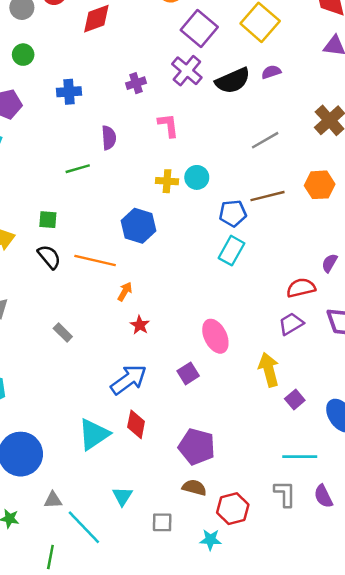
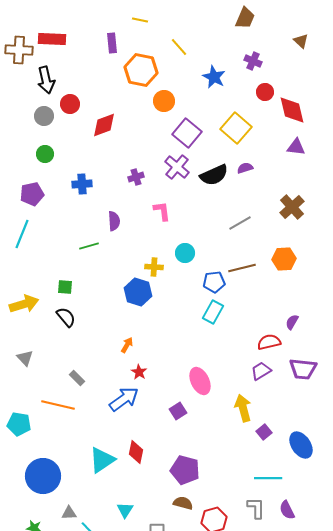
yellow cross: (167, 181) -> (154, 267), moved
orange line: (95, 261) -> (58, 405), moved
blue arrow: (129, 380) -> (124, 399), moved

